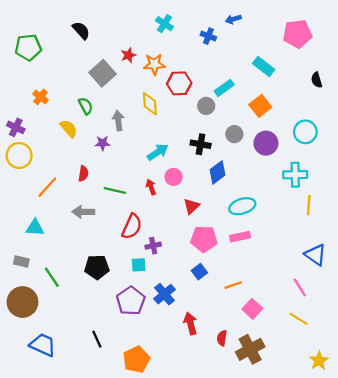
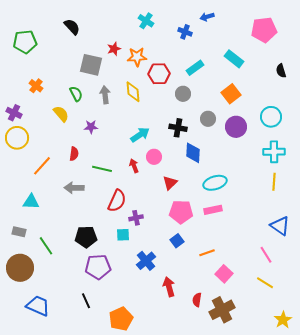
gray square: (103, 73) -> (91, 65), turned -35
cyan rectangle: (224, 88) -> (195, 68), moved
gray arrow: (118, 121) -> (105, 95), moved
blue diamond: (217, 172) -> (193, 153), turned -50
cyan cross: (295, 175) -> (274, 152), moved
purple pentagon: (131, 301) -> (98, 267), moved, turned 30

